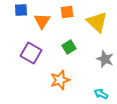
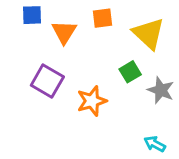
green square: (69, 47) -> (130, 72), moved
orange star: (60, 80) -> (92, 101), moved

